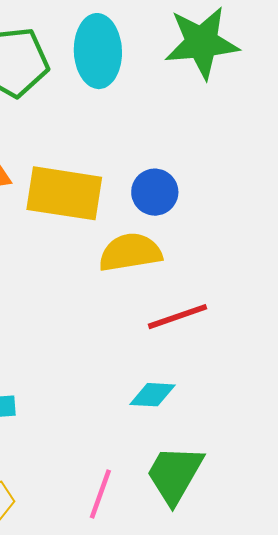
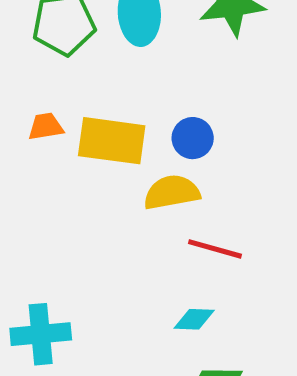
red line: (177, 317) -> (215, 249), turned 36

